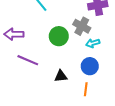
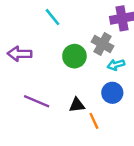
purple line: (28, 60) -> (37, 101), moved
orange line: (86, 89) -> (94, 121), moved, turned -32

